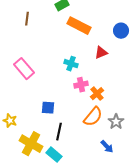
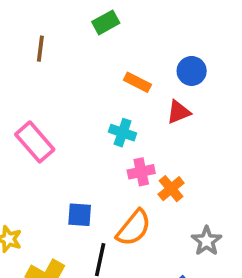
orange rectangle: (79, 26) -> (137, 82), moved, size x0.6
blue circle: (121, 31) -> (192, 71), moved
orange semicircle: (93, 117) -> (134, 228), moved

